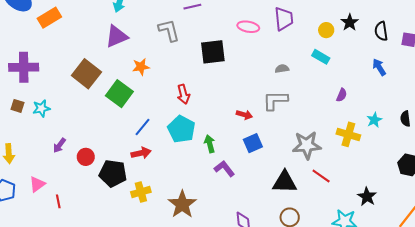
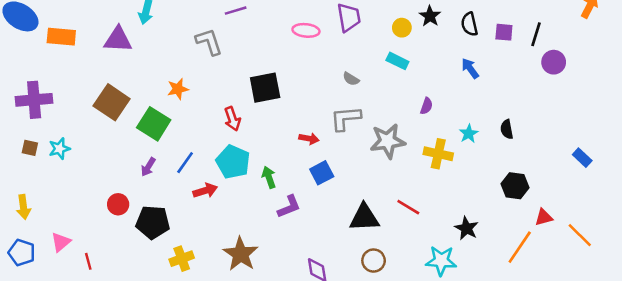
orange rectangle: (49, 18) -> (61, 37), turned 40
purple triangle: (117, 36) -> (118, 39), moved, turned 30
black square: (213, 52) -> (265, 88), moved
gray semicircle: (282, 69) -> (351, 79), turned -136
purple arrow: (59, 145) -> (148, 167), moved
gray star: (307, 145) -> (388, 141), moved
red arrow: (141, 153) -> (205, 191), moved
purple L-shape: (224, 169) -> (289, 207), turned 110
yellow cross: (141, 192) -> (182, 259), moved

